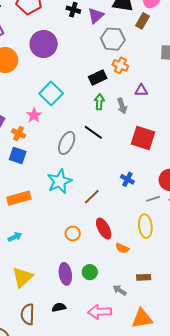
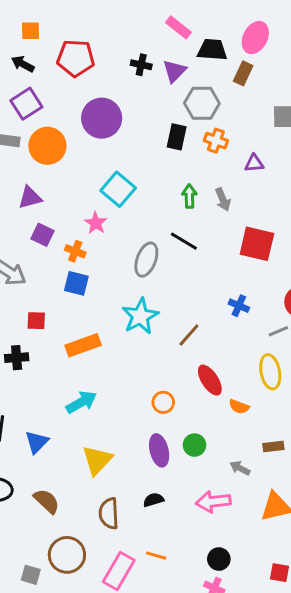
black rectangle: (98, 77) -> (177, 137), moved, turned -48
purple triangle: (141, 90) -> (254, 163), moved
orange circle: (73, 234) -> (163, 402), moved
cyan arrow: (15, 237) -> (81, 402), size x1.5

